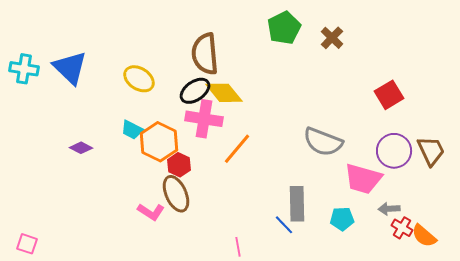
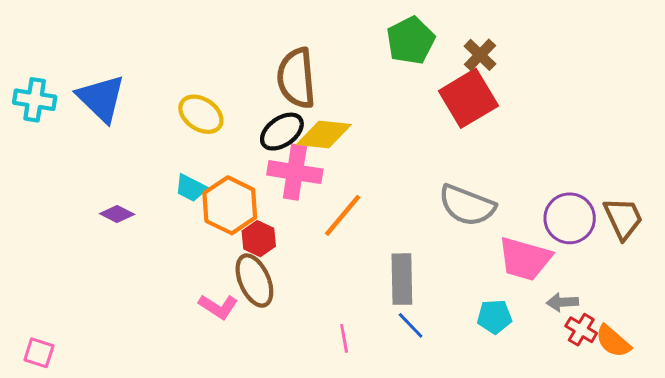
yellow diamond: (224, 93) -> (324, 134), turned -45
red square: (389, 95) -> (468, 98), moved, size x1.4
gray rectangle: (297, 204) -> (402, 279), moved
pink line: (238, 247) -> (344, 338), moved

